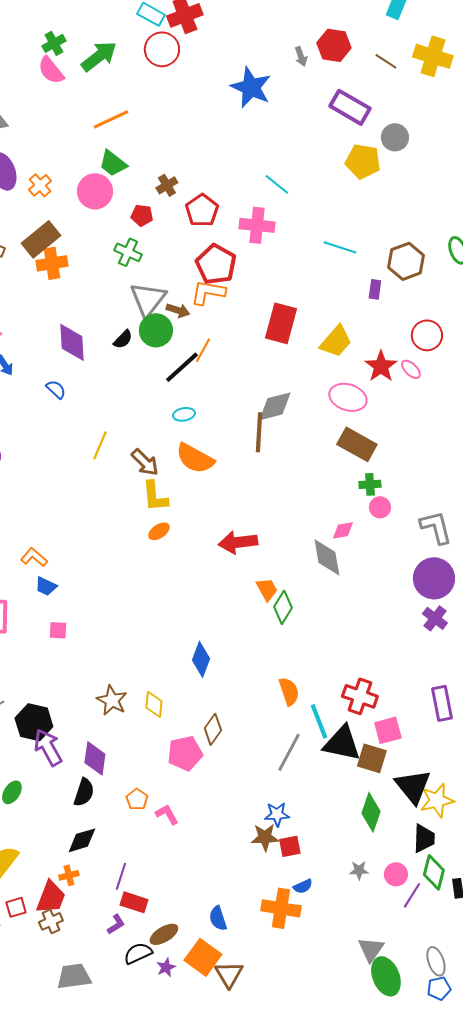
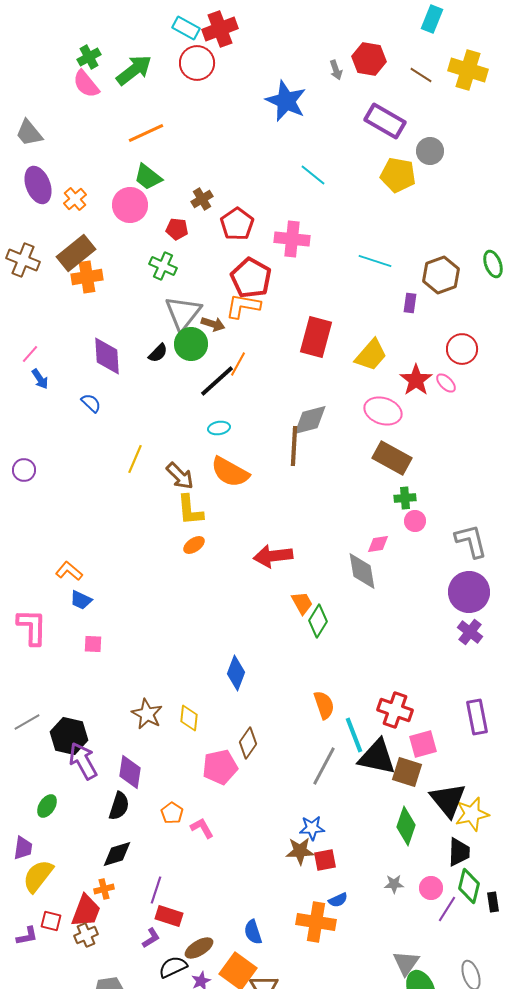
cyan line: (277, 184) -> (313, 175), moved
red square: (16, 907) -> (51, 921), turned 30

